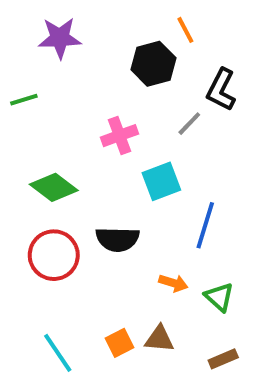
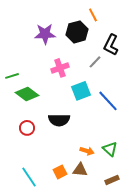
purple star: (60, 38) -> (45, 34), moved
green line: (24, 100) -> (12, 76), moved
blue line: (205, 225) -> (108, 101), moved, turned -60
red circle: (54, 255) -> (27, 128), size x0.6
orange arrow: (173, 283) -> (87, 151), moved

